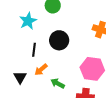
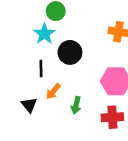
cyan star: (28, 21) -> (44, 34), moved
green arrow: (58, 83) -> (76, 105), turned -96

